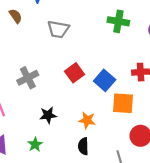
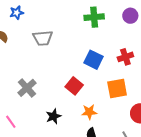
red square: (75, 73) -> (74, 86), moved
blue square: (105, 80) -> (93, 60), moved

